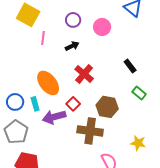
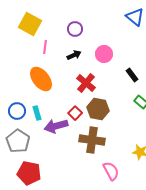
pink circle: (102, 27) -> (104, 54), moved
orange ellipse: (48, 83) -> (41, 79), moved
brown hexagon: (107, 107) -> (98, 109), moved

